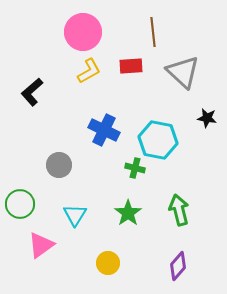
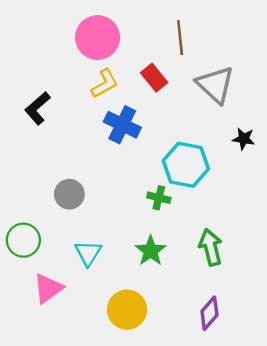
red rectangle: (131, 66) -> (154, 78), turned 55
blue cross: (104, 130) -> (122, 125), moved
yellow circle: (108, 263) -> (127, 310), size x1.4

